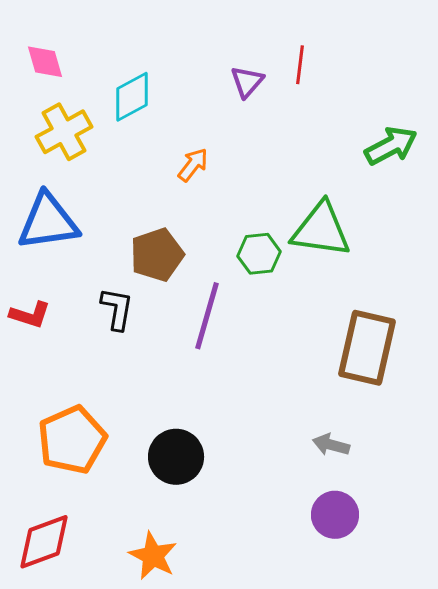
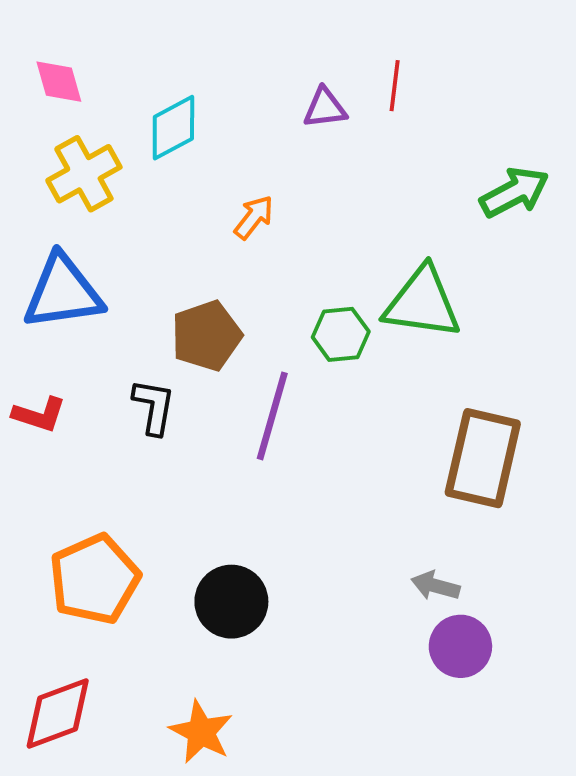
purple triangle: (247, 82) -> (325, 108), turned 42
purple circle: (335, 515) -> (460, 646), moved

